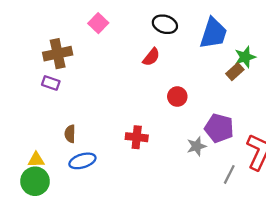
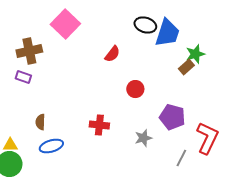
pink square: (98, 23) -> (65, 24), size x1.6
black ellipse: (165, 24) -> (145, 25), moved
gray star: (197, 146) -> (143, 138), moved

